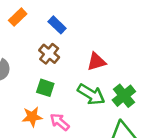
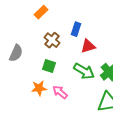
orange rectangle: (18, 17) -> (41, 12), moved
blue rectangle: (57, 25) -> (76, 29), moved, turned 64

